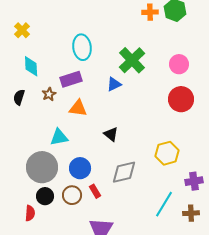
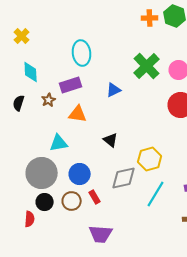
green cross: (132, 60) -> (147, 66), moved
yellow hexagon: (167, 153) -> (150, 159), moved
cyan line: (164, 204) -> (156, 194), moved

